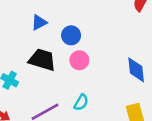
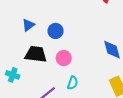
pink circle: (79, 60) -> (64, 58), moved

